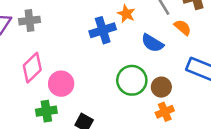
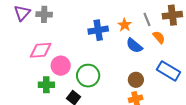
orange star: (126, 14) -> (125, 25), moved
pink diamond: (32, 68) -> (41, 50), turned 30
green circle: (132, 80) -> (88, 76), moved

